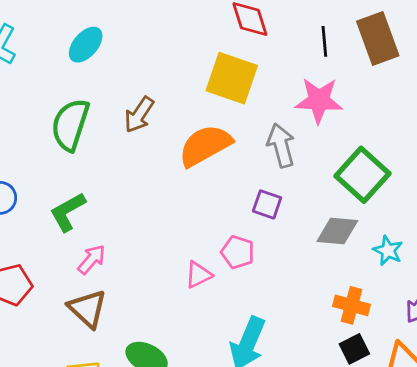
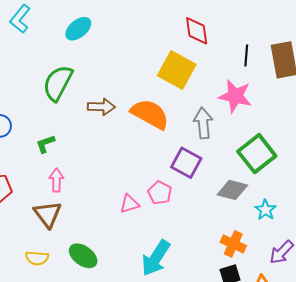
brown arrow: (139, 115) -> (101, 107), moved, turned -132
orange semicircle: (205, 146) -> (150, 114), turned 48
purple square: (267, 204) -> (186, 163), size x1.4
green L-shape: (68, 212) -> (45, 144), size x0.7
pink arrow: (92, 259) -> (56, 180), turned -50

